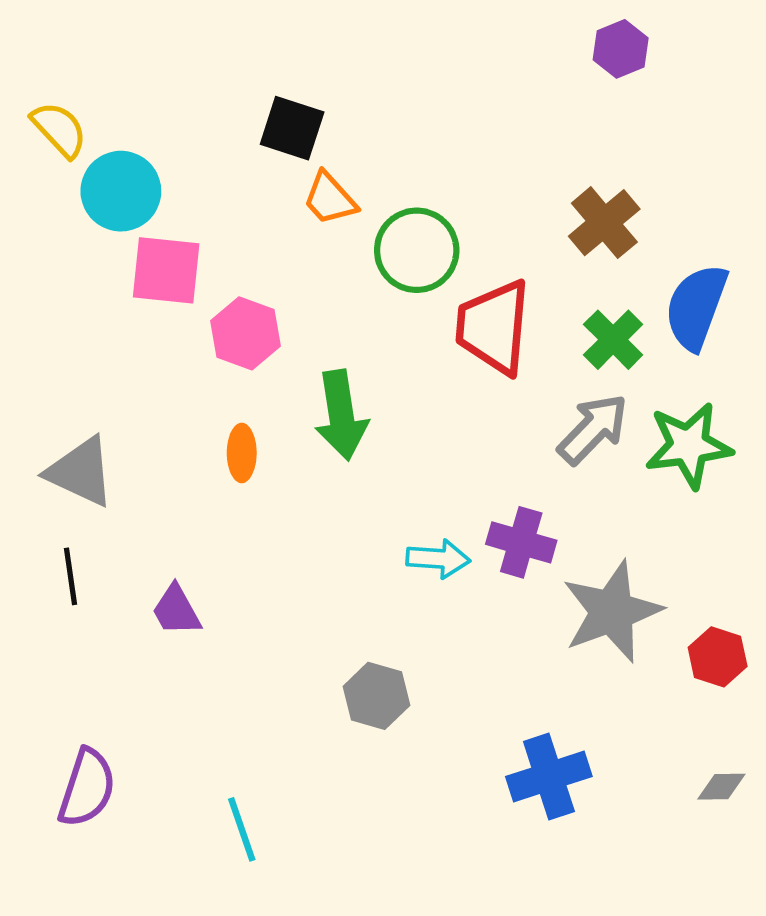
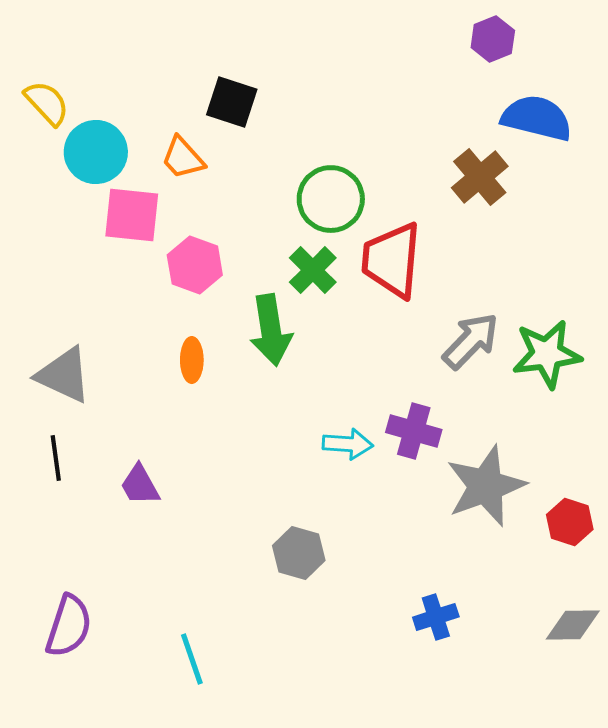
orange trapezoid: (330, 199) -> (183, 158), moved
blue semicircle: (696, 307) -> (537, 118), moved, turned 84
green cross: (613, 340) -> (313, 270), moved
blue cross: (549, 777) -> (436, 617), size x0.7
gray diamond: (721, 787) -> (573, 625), size x1.4

